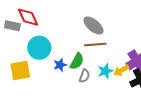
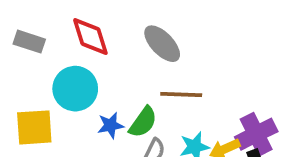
red diamond: (28, 17) -> (90, 37), moved
gray ellipse: (93, 26) -> (162, 44), moved

